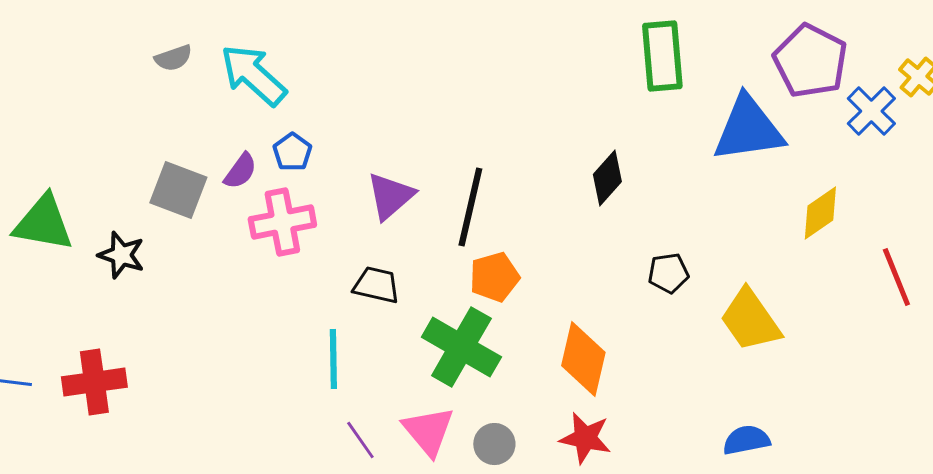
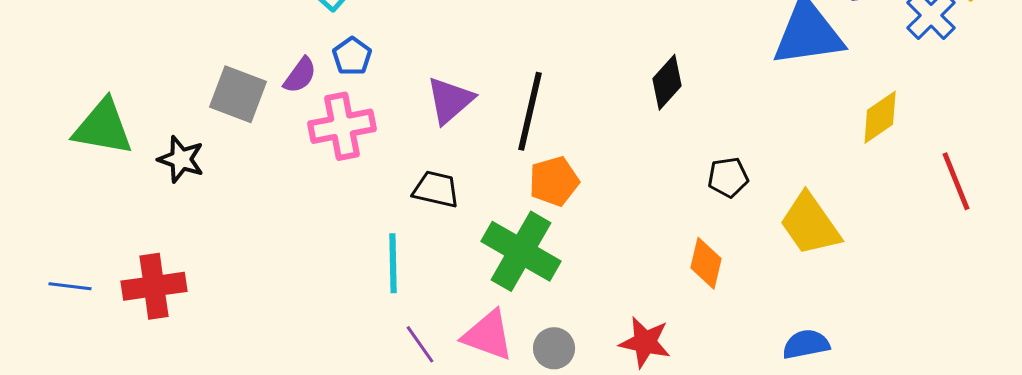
orange diamond: (583, 359) -> (706, 263), moved, size x0.7
pink triangle: (428, 431) -> (488, 335), turned -30

